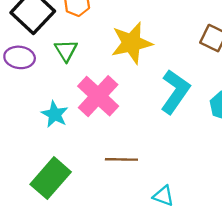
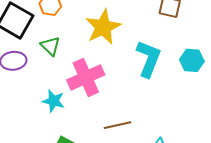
pink cross: (98, 96) -> (86, 77), turned 36

